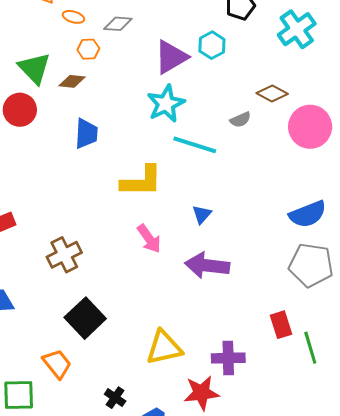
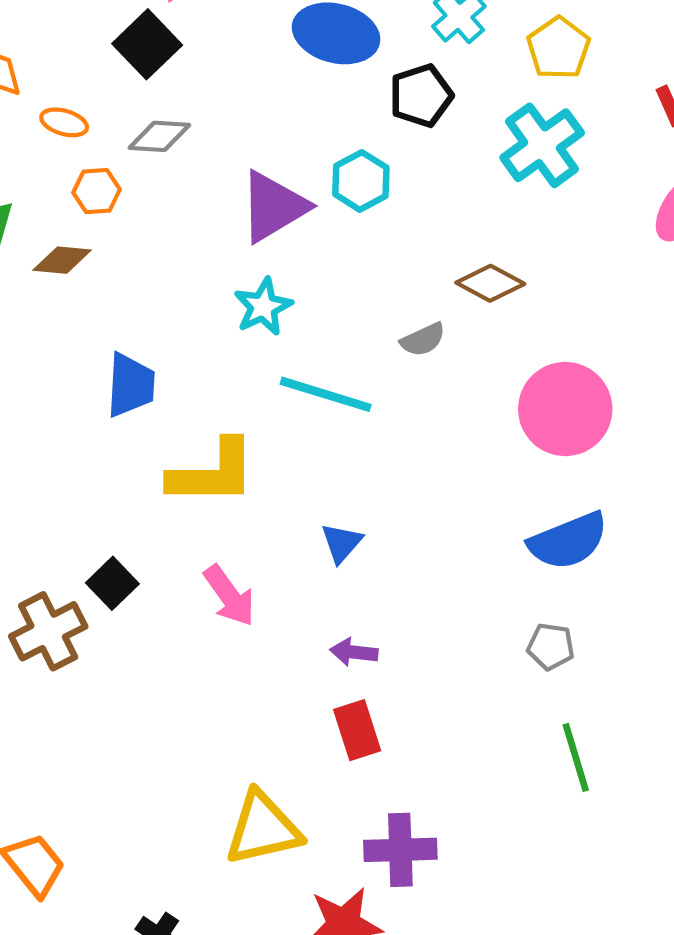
cyan star: (166, 104) -> (263, 307), size x0.7
pink circle: (310, 127) -> (565, 409), moved
blue trapezoid: (86, 134) -> (131, 385), moved
purple arrow: (207, 265) -> (354, 652), size x0.5
gray pentagon: (311, 265) -> (551, 647), moved, size x0.5
black square: (85, 318) -> (112, 583), moved, size x0.6
red rectangle: (281, 325) -> (357, 730), moved
green line: (310, 348) -> (576, 757), moved

